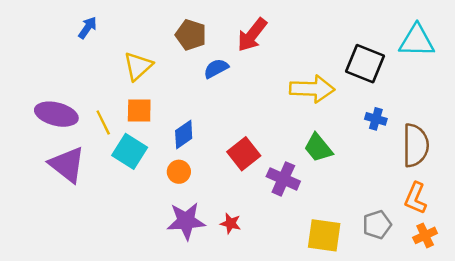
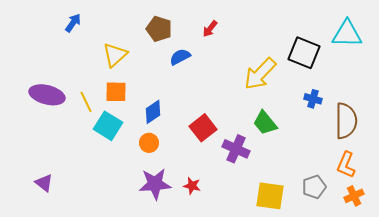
red arrow: (252, 35) -> (210, 29), size x0.6
yellow arrow: (312, 89) -> (260, 74), turned 132
purple triangle: (67, 165) -> (44, 183), moved, size x0.6

